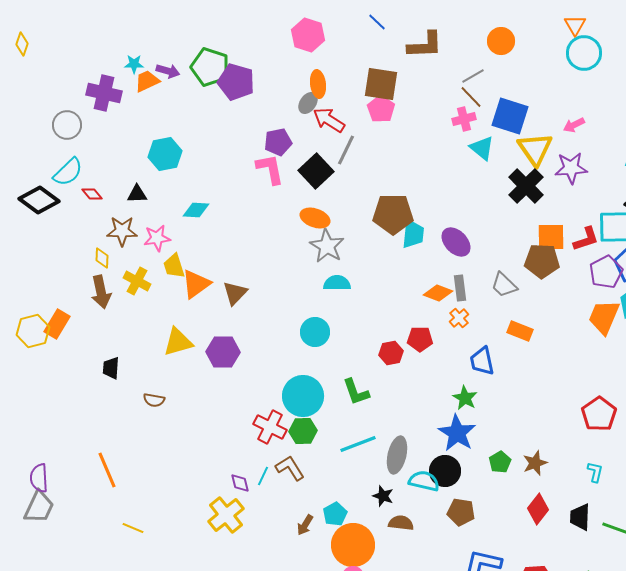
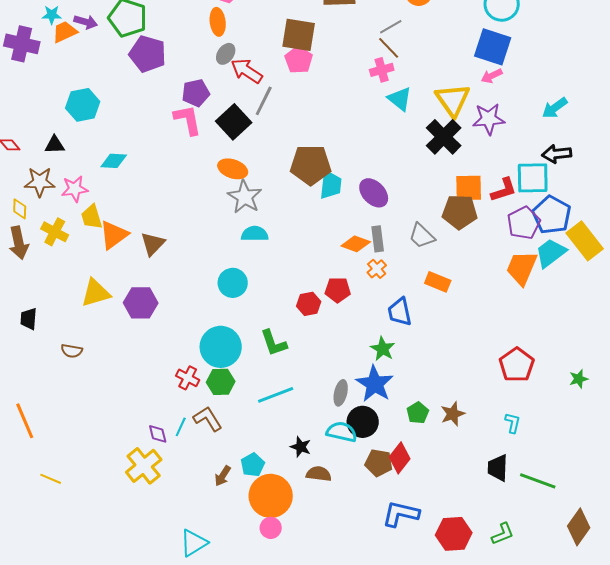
purple pentagon: (236, 82) -> (148, 54), moved
orange ellipse: (318, 84) -> (218, 22), moved
blue square: (510, 116) -> (493, 47), moved
red cross: (270, 427) -> (188, 378), size x0.7
gray ellipse: (397, 455) -> (341, 393), moved, size x0.7
red diamond: (538, 509) -> (400, 458), moved

